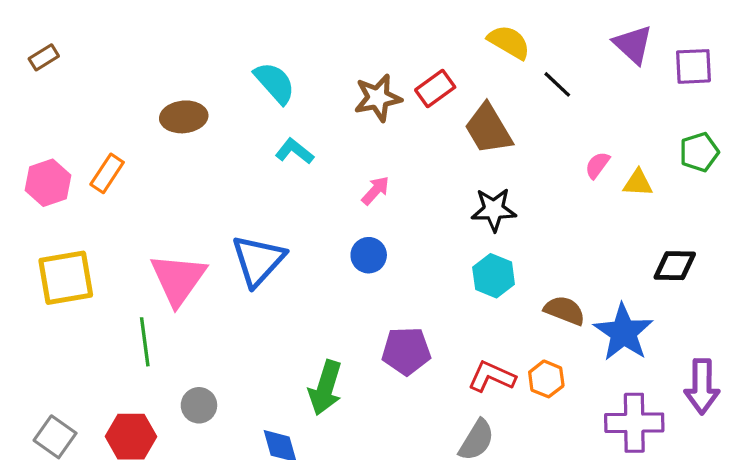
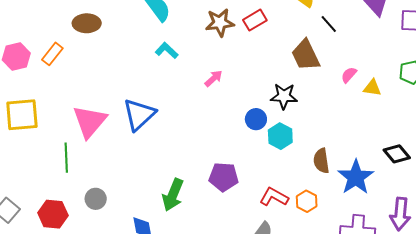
brown ellipse: (184, 117) -> (87, 23), moved
brown trapezoid: (488, 129) -> (306, 55), moved
blue circle: (369, 255) -> (256, 119), moved
black diamond: (675, 266) -> (397, 154), moved, turned 44
brown semicircle: (565, 310) -> (321, 161), turned -125

